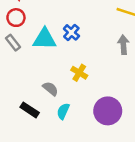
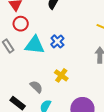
red circle: (16, 18) -> (21, 24), moved

